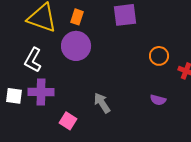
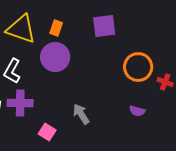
orange circle: (159, 56) -> (138, 67), size x1.5

